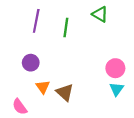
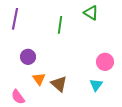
purple line: (36, 21) -> (15, 19), moved
cyan triangle: (116, 89) -> (96, 85), moved

